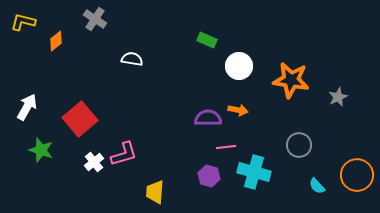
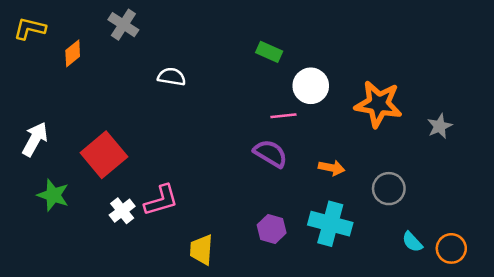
orange arrow: (238, 110) -> (332, 168), moved
purple semicircle: (208, 118) -> (270, 153), turned 32
pink line: (226, 147) -> (283, 116), moved
orange circle: (357, 175) -> (451, 248), moved, size x0.7

